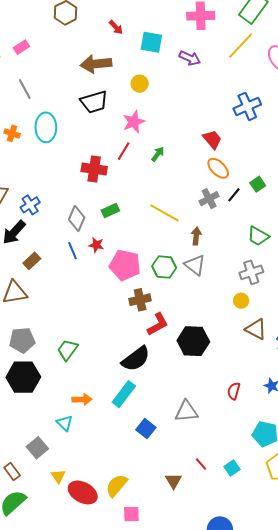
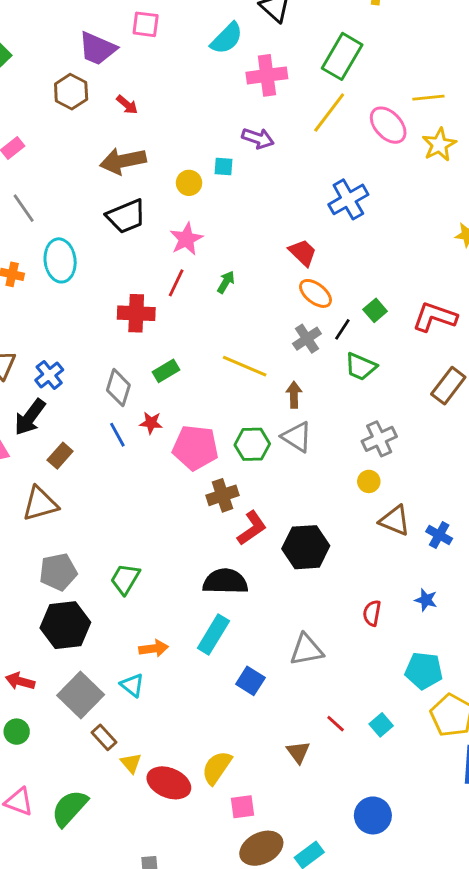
red arrow: (116, 27) -> (127, 105), moved
cyan square: (151, 42) -> (223, 166), moved, size x0.6
green trapezoid: (258, 236) -> (361, 367), moved
black semicircle: (136, 359) -> (225, 582), turned -136
gray square: (37, 448) -> (81, 695), moved, size x1.4
brown rectangle: (12, 472) -> (104, 737), moved

